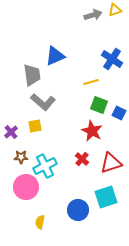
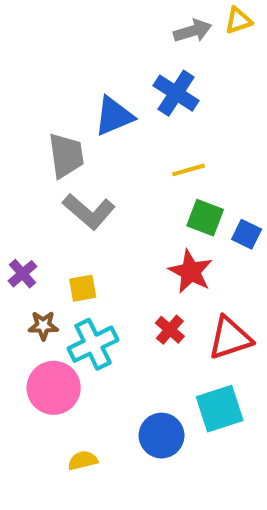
blue cross: (112, 59) -> (176, 93), moved
yellow square: (35, 126) -> (83, 288), moved
yellow semicircle: (40, 222) -> (83, 460), turned 64

